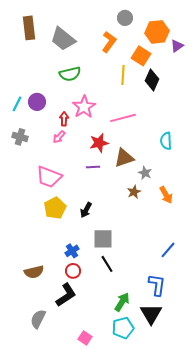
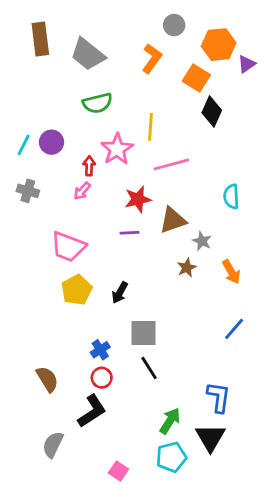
yellow line: (123, 75) -> (150, 127), moved
blue line: (168, 250) -> (234, 329), moved
brown semicircle: (34, 272) -> (47, 379), turned -108

